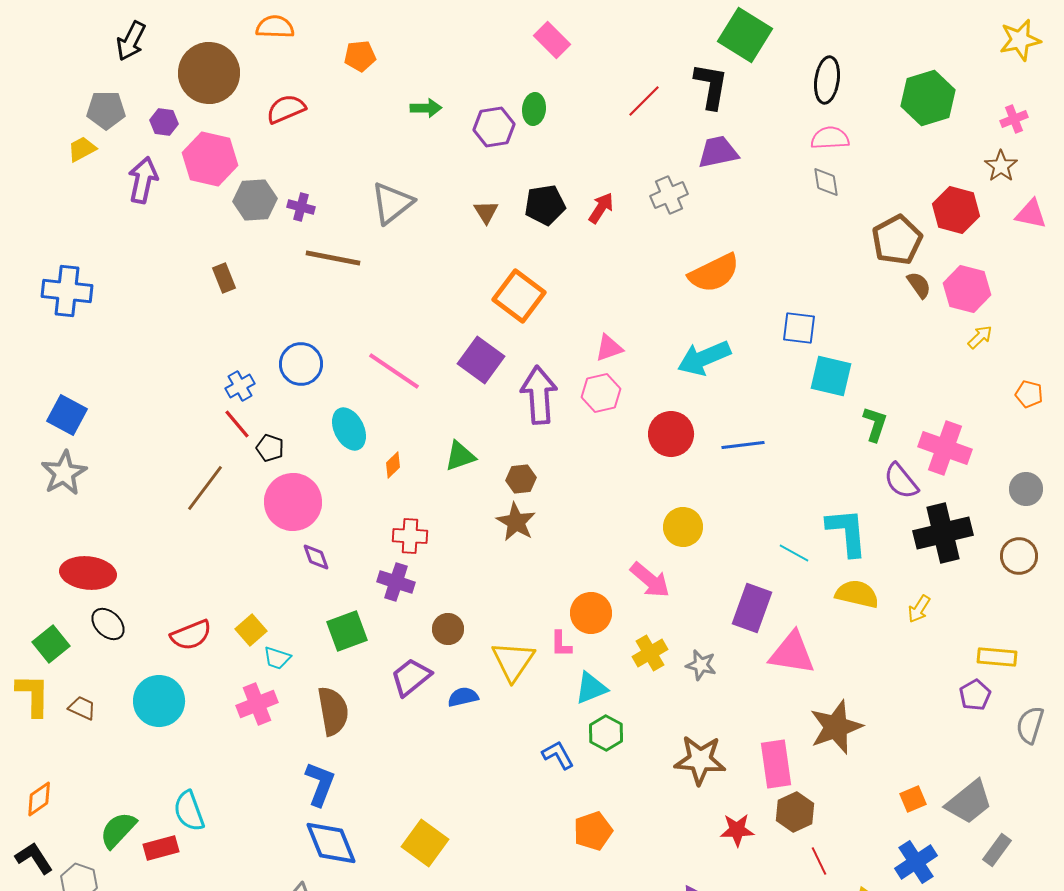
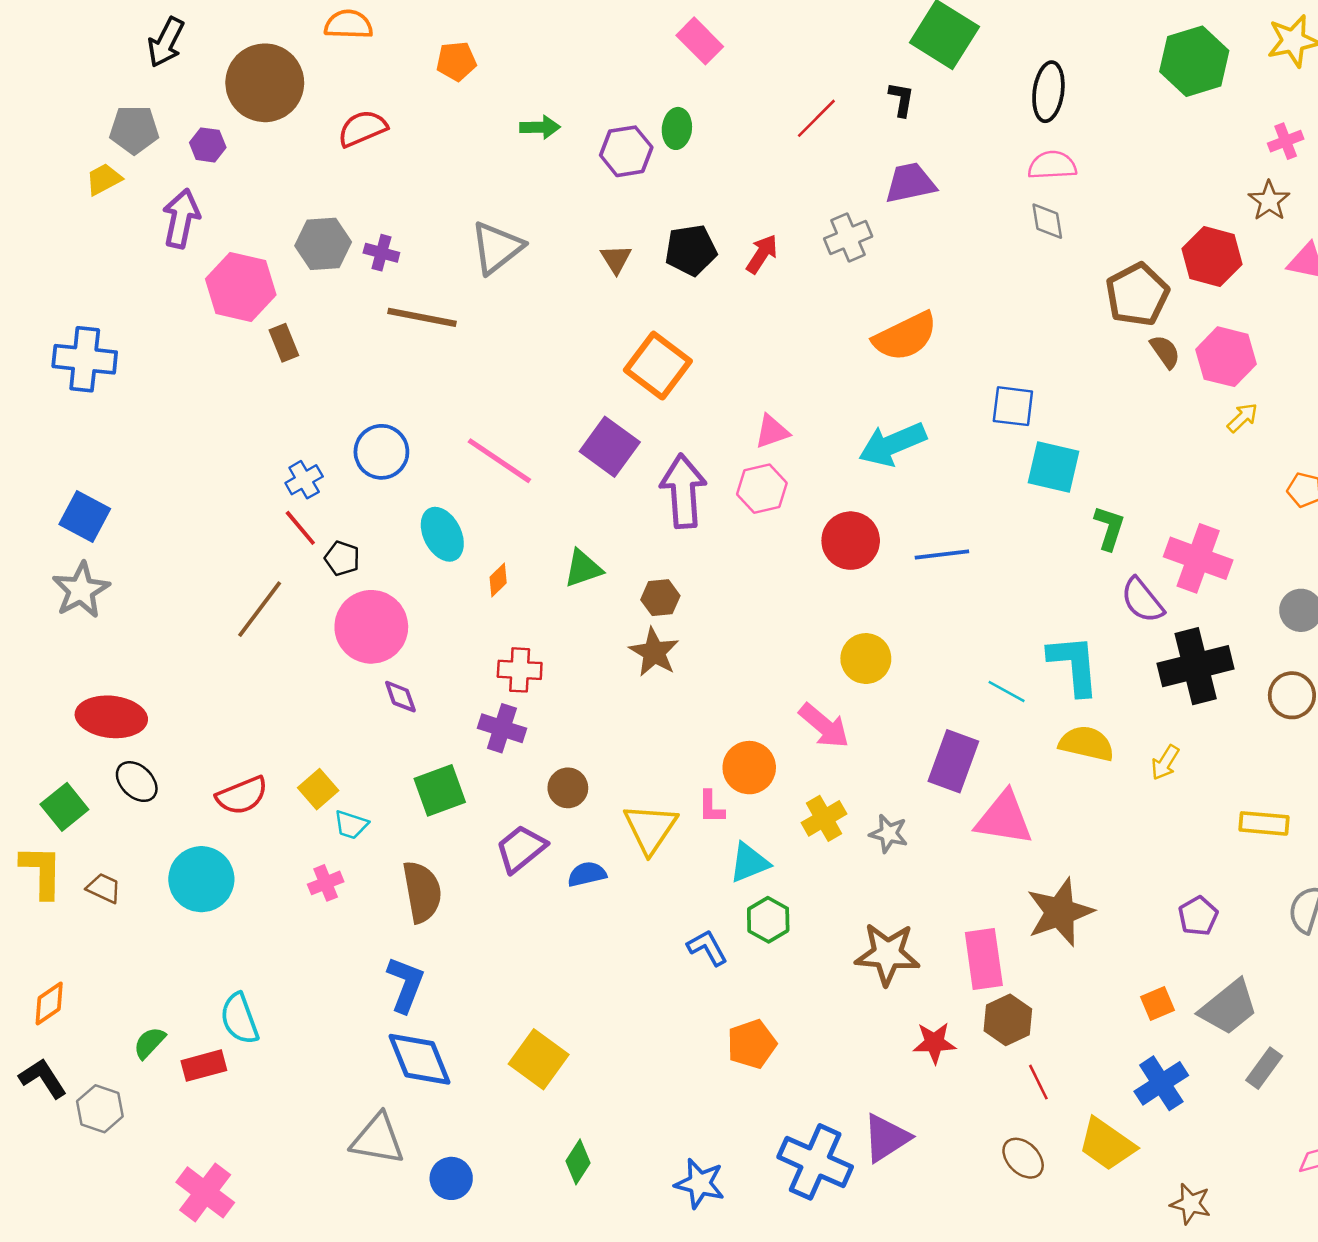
black L-shape: (711, 86) -> (901, 99), size x0.6
green hexagon: (928, 98) -> (1194, 61), moved
pink hexagon: (210, 159) -> (241, 287), moved
purple pentagon: (975, 695) -> (1198, 916), moved
pink cross: (257, 704) -> (326, 883), size x0.7
green semicircle: (118, 830) -> (149, 1043), size x0.7

